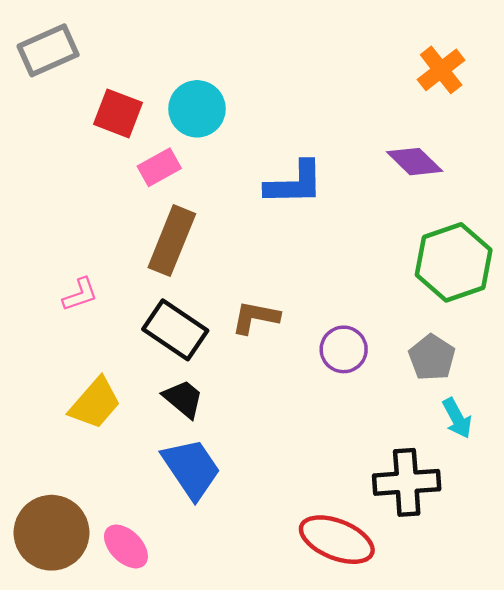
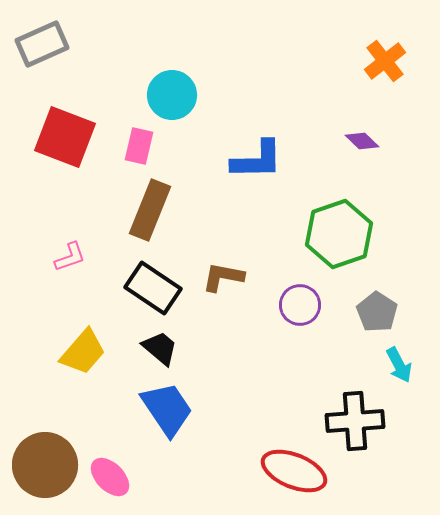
red square: (118, 113) -> (65, 137), moved, size x1.4
purple diamond: (415, 162) -> (362, 141), size x0.7
pink rectangle: (159, 167) -> (139, 146), turned -48
green hexagon: (454, 262) -> (339, 234), moved

